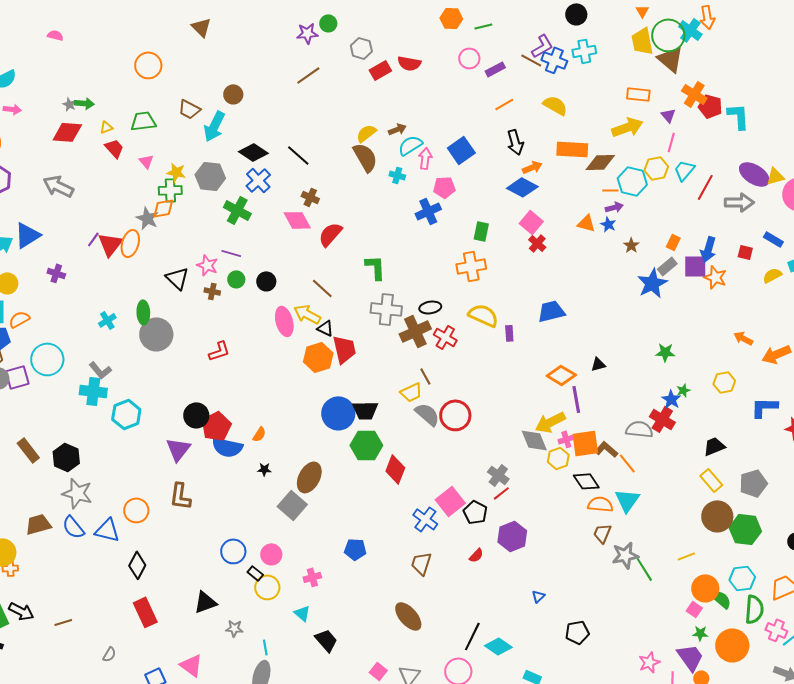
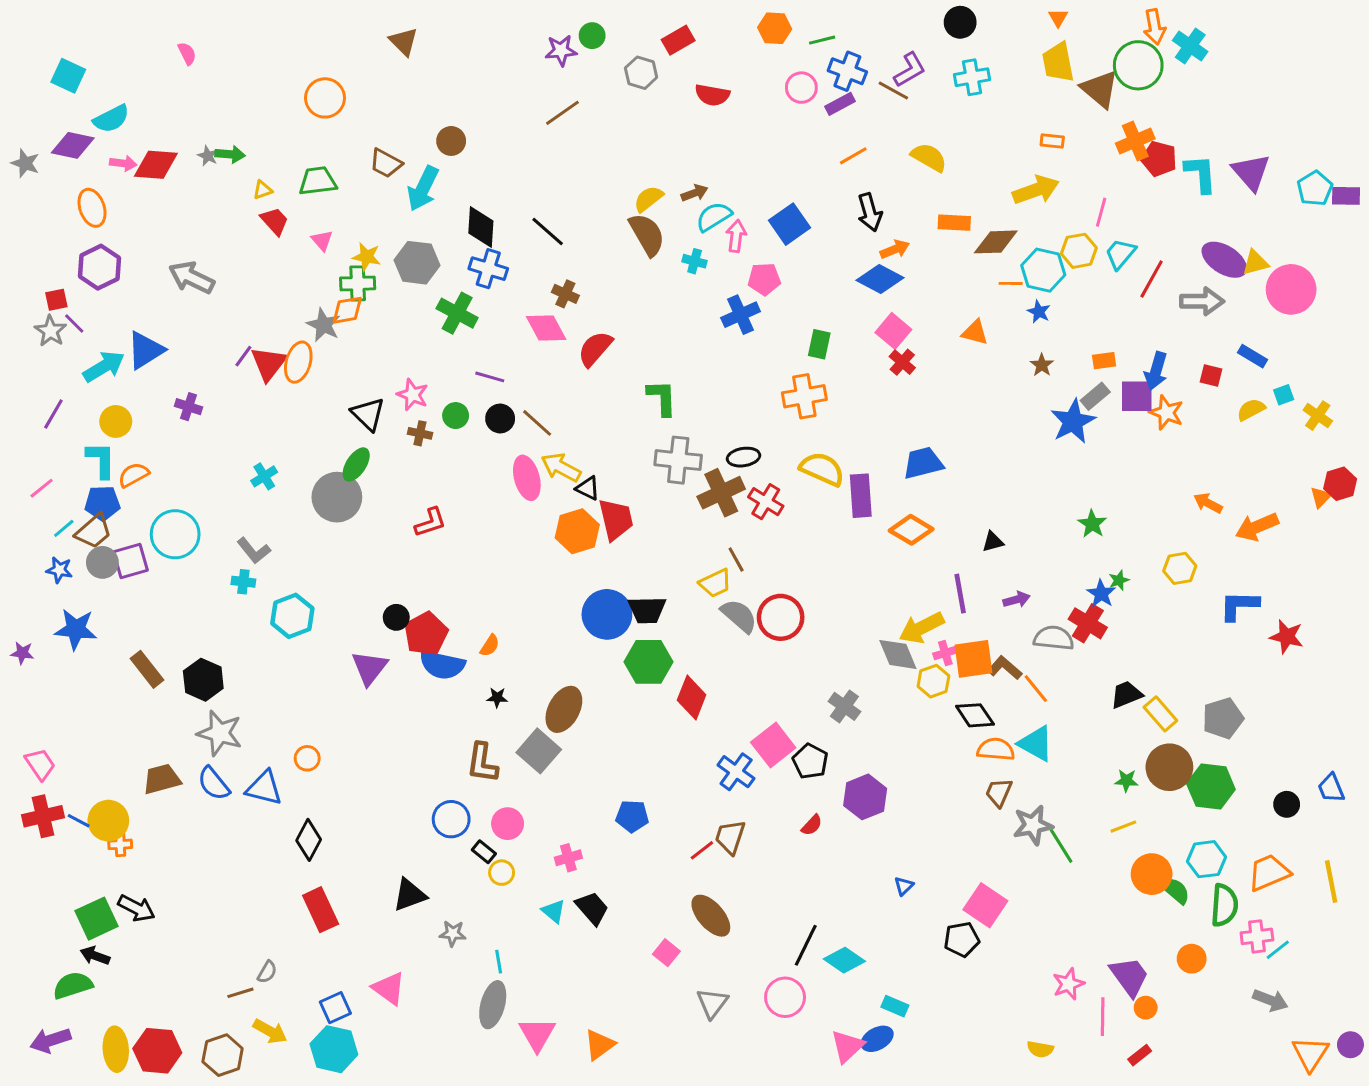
cyan cross: (690, 30) -> (1190, 46), moved
pink semicircle: (55, 35) -> (187, 53), turned 49
green circle: (668, 35) -> (1138, 65), moved
blue cross: (554, 60) -> (847, 71), moved
red rectangle: (380, 70) -> (678, 40), moved
orange rectangle: (638, 94) -> (1052, 141), size x0.7
orange cross: (694, 94) -> (1135, 141), turned 35
purple triangle: (668, 115) -> (1251, 172), moved, size x1.8
red diamond: (67, 132) -> (156, 165), moved
orange rectangle: (572, 149) -> (954, 223), size x0.7
black diamond: (253, 152) -> (481, 227), turned 60
blue cross: (258, 180) -> (488, 269), turned -30
purple arrow: (614, 207) -> (1017, 600), moved
blue star: (608, 224) -> (1039, 312), moved
orange rectangle: (673, 242) -> (1104, 361), turned 56
purple line: (231, 253) -> (490, 377), moved
brown line: (322, 288) -> (537, 423), moved
green ellipse: (143, 312) -> (356, 464), moved, turned 35
purple rectangle: (509, 333) -> (861, 496), size x1.8
green star: (665, 352) -> (1092, 524), turned 30
orange diamond: (561, 375) -> (911, 530), moved
cyan cross: (93, 391) -> (243, 582), size x0.6
black circle: (196, 415) -> (396, 617), size x0.7
black trapezoid: (714, 446) -> (1126, 695), moved
red line: (501, 493) -> (702, 850), moved
brown L-shape: (180, 496) -> (482, 763), moved
cyan triangle: (627, 500) -> (1036, 743), turned -36
orange circle: (136, 510) -> (307, 758), size x0.7
yellow circle: (267, 587) -> (502, 873), size x0.7
pink square: (694, 609) -> (985, 905), moved, size x1.8
brown line: (63, 622) -> (240, 993), moved
pink cross: (776, 630) -> (1257, 936), turned -30
green star: (700, 633) -> (1126, 781), moved
black trapezoid: (326, 640) -> (592, 908), moved
orange circle: (732, 645) -> (1192, 959), size x0.6
pink square: (378, 671) -> (666, 953), moved

